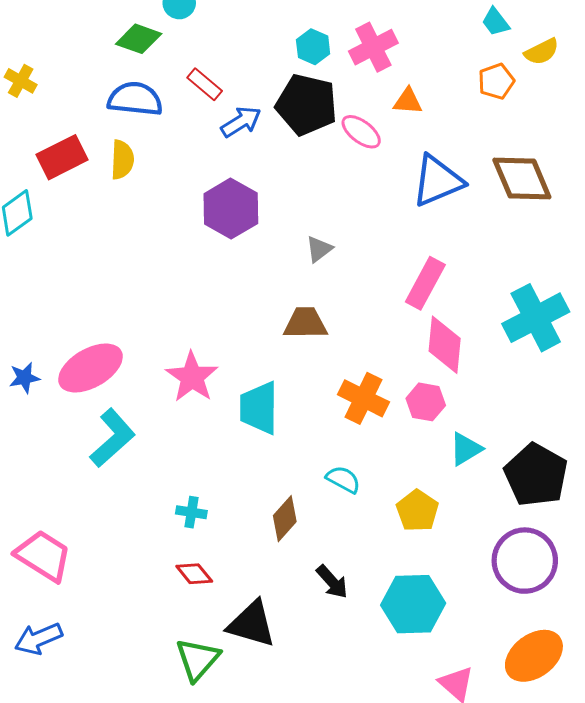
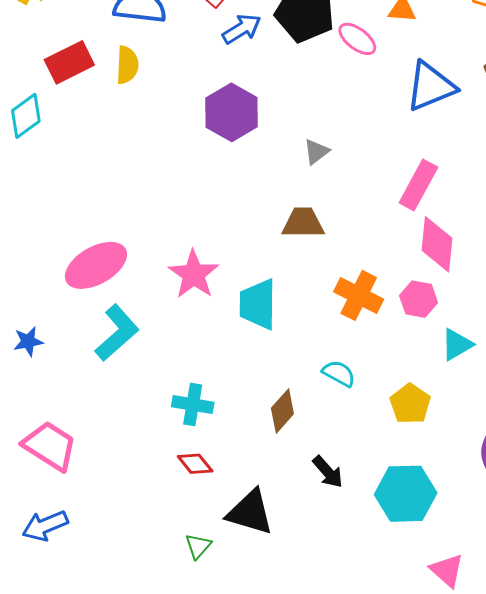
blue star: (24, 378) -> (28, 341), moved
cyan cross: (191, 512) -> (193, 405), size x1.4
green triangle: (198, 659) -> (198, 546), size x0.6

